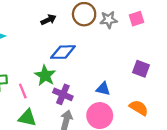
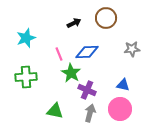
gray star: (109, 20) -> (132, 49), moved
pink line: (23, 91) -> (59, 54), moved

